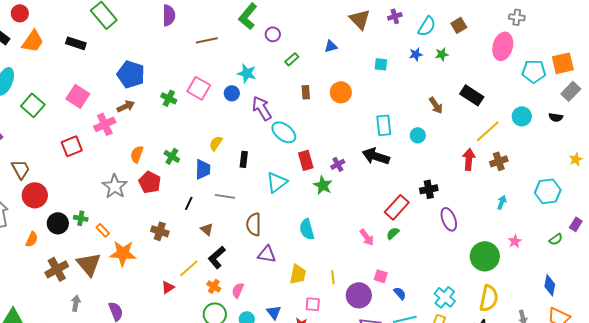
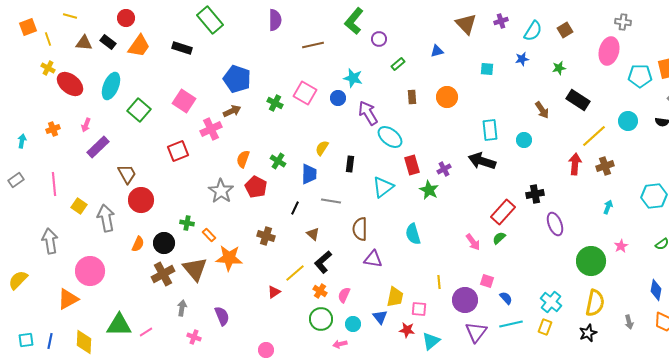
green star: (442, 54) -> (559, 68), moved
black circle: (58, 223) -> (164, 243), moved
yellow trapezoid: (298, 274) -> (395, 297), moved

